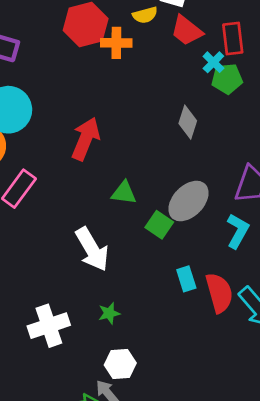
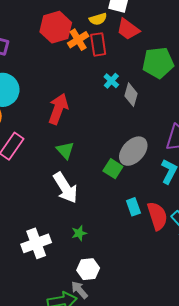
red rectangle: (233, 38) -> (98, 44), moved
orange cross: (116, 43) -> (78, 40), turned -30
cyan cross: (213, 62) -> (111, 81), moved
green pentagon: (227, 79) -> (158, 63), size x1.4
green triangle: (124, 193) -> (65, 150), moved, turned 42

